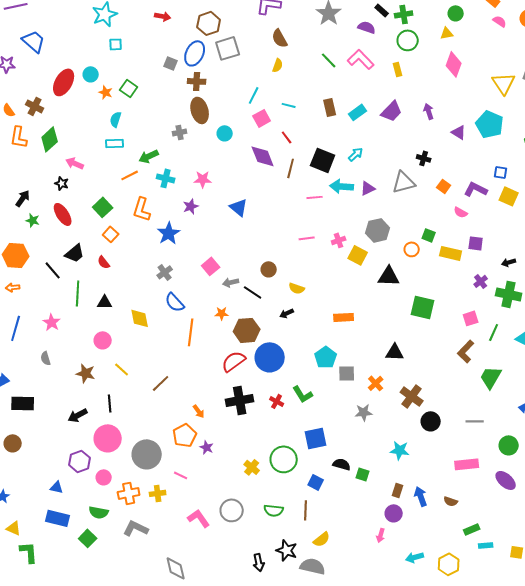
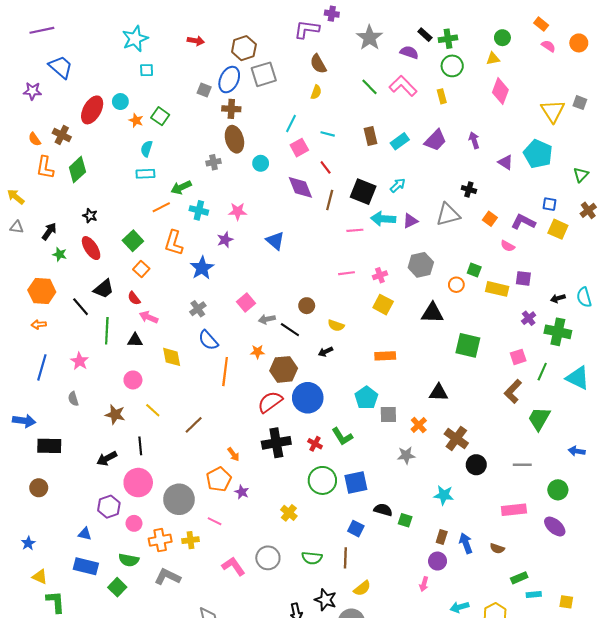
pink arrow: (75, 163) -> (149, 317), moved
yellow square: (358, 255) -> (383, 305), moved
green circle: (284, 459) -> (322, 480), moved

